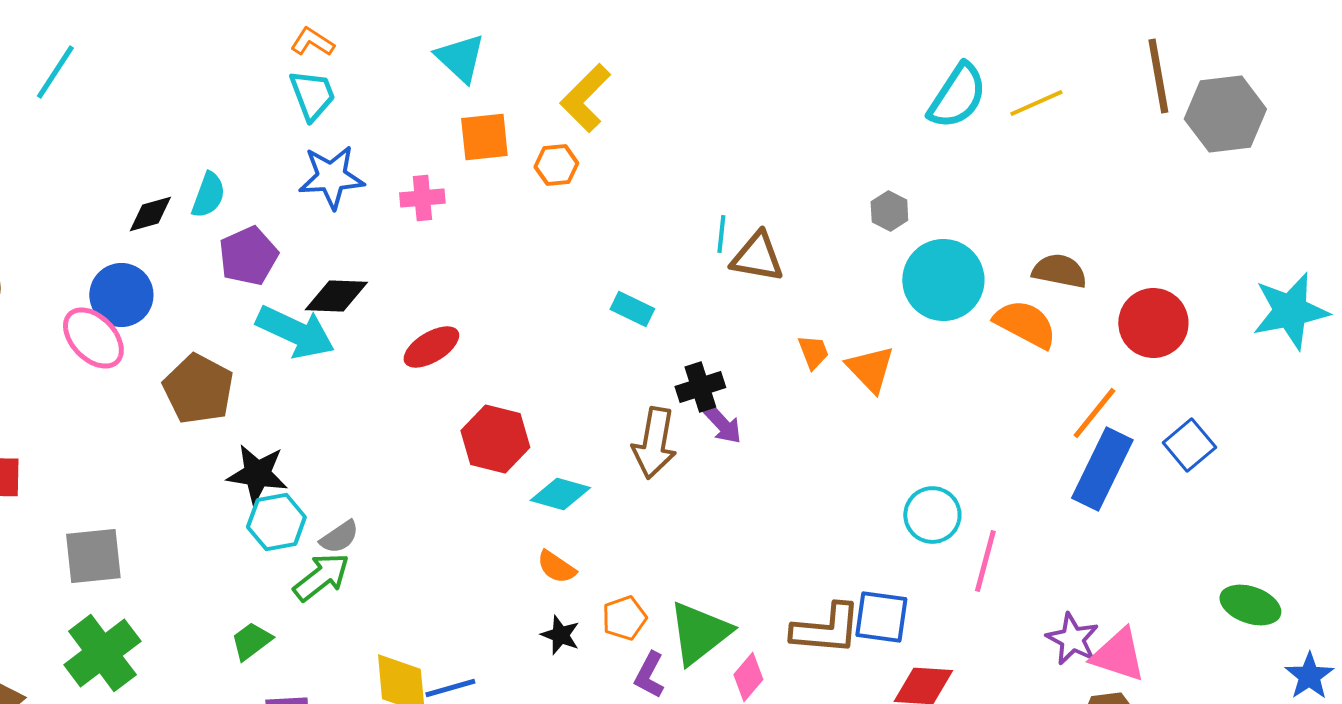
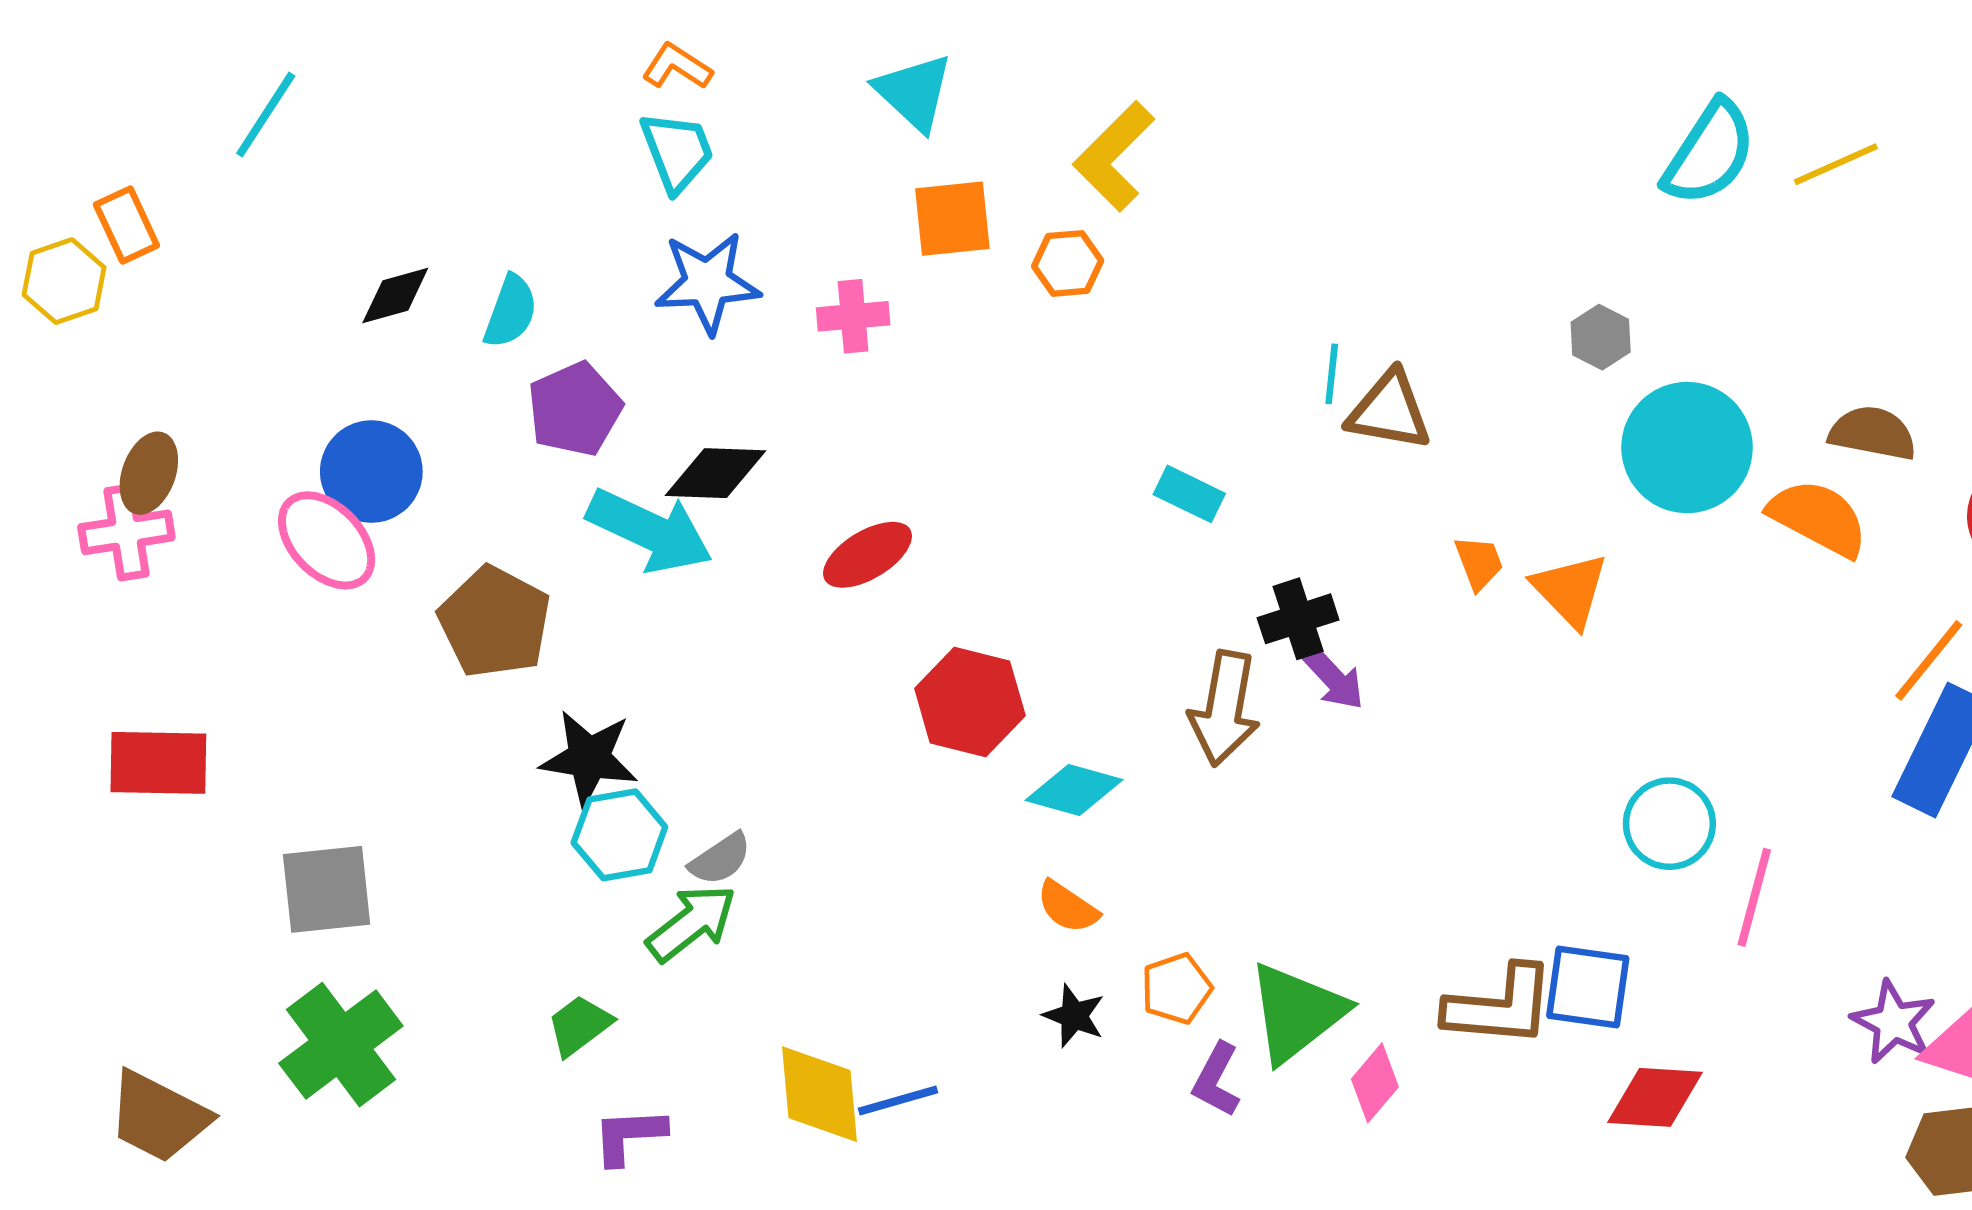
black diamond: (150, 214) -> (395, 295), moved

